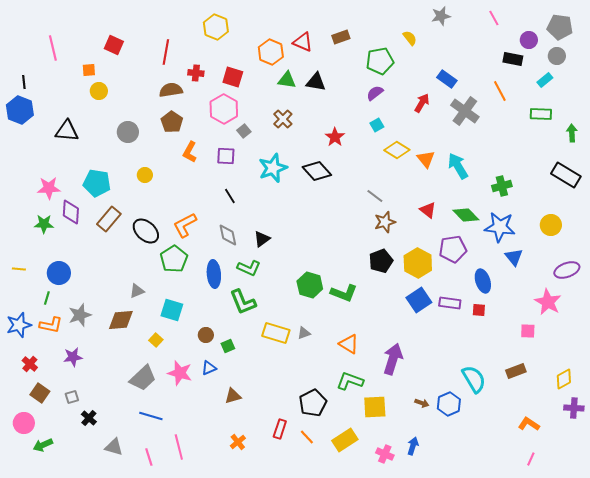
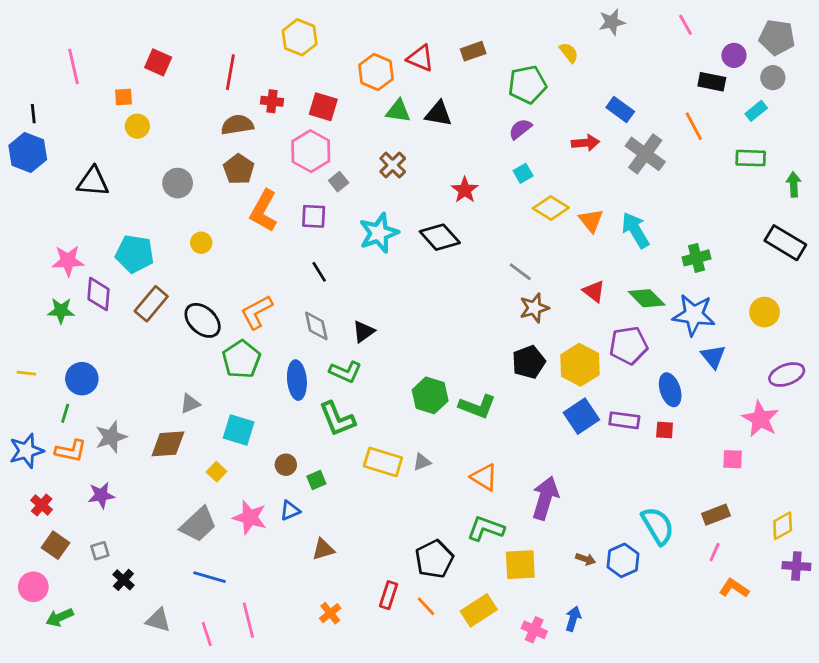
red arrow: (422, 103) -> (586, 143), turned 54
orange L-shape: (190, 152) -> (264, 211), size x1.4
pink line: (531, 459) -> (715, 552), moved

